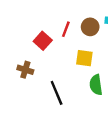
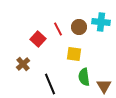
red line: (66, 29) -> (58, 29), turned -48
brown cross: (25, 70) -> (23, 64), turned 32

